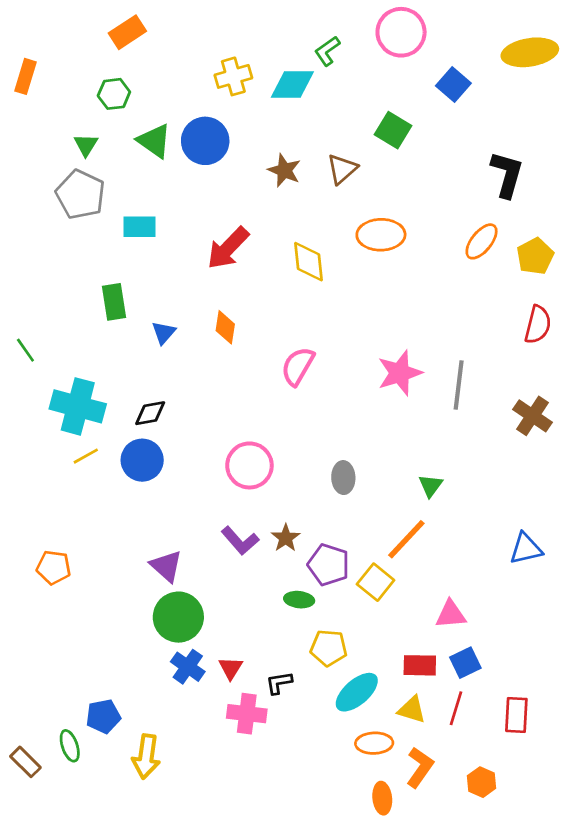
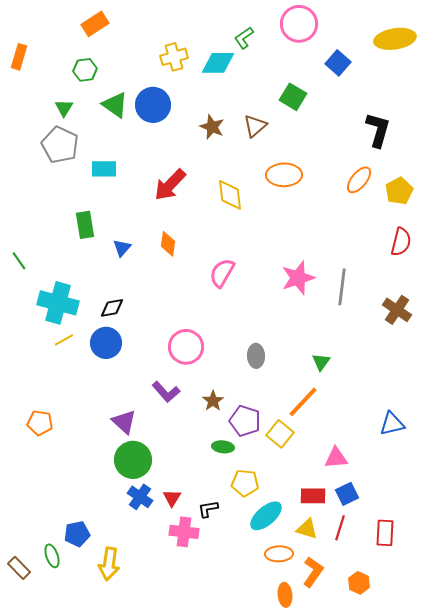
purple L-shape: (240, 541) -> (166, 392), moved
blue triangle: (526, 549) -> (392, 424), moved

